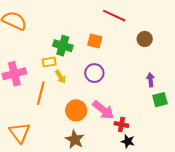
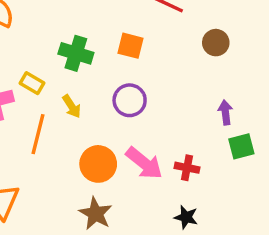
yellow rectangle: (49, 62) -> (32, 83), moved, turned 40
red cross: (121, 124) -> (187, 168), moved

